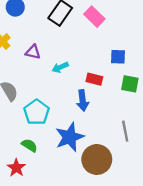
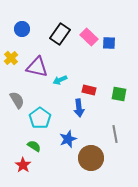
purple triangle: (33, 52) -> (37, 67), size x1.6
blue square: (118, 57) -> (109, 43), moved
blue star: (70, 137) -> (68, 139), size x0.7

